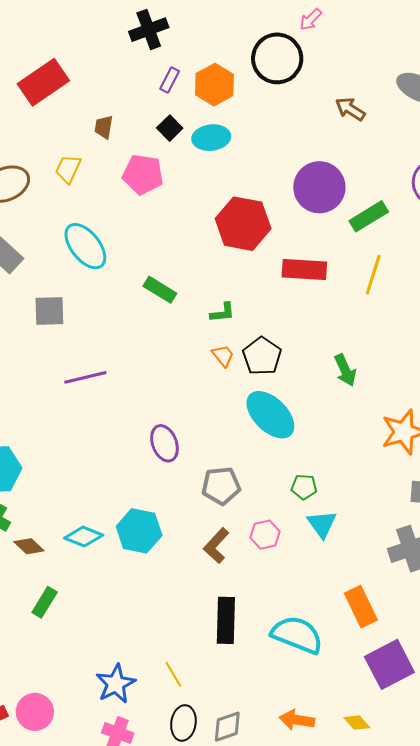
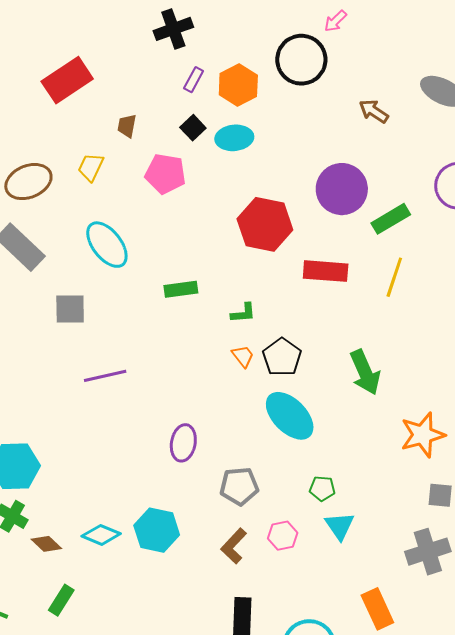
green rectangle: (160, 290) -> (181, 289), turned -40
green arrow: (345, 370) -> (365, 372), size x1.4
purple ellipse: (164, 443) -> (183, 443), turned 30

